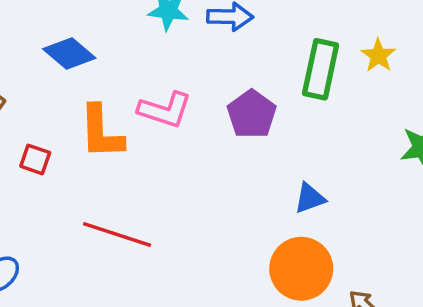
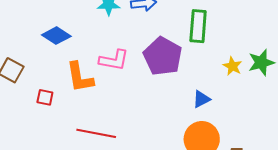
yellow star: (378, 56) -> (232, 66), moved
purple pentagon: (252, 114) -> (163, 56), size x1.4

